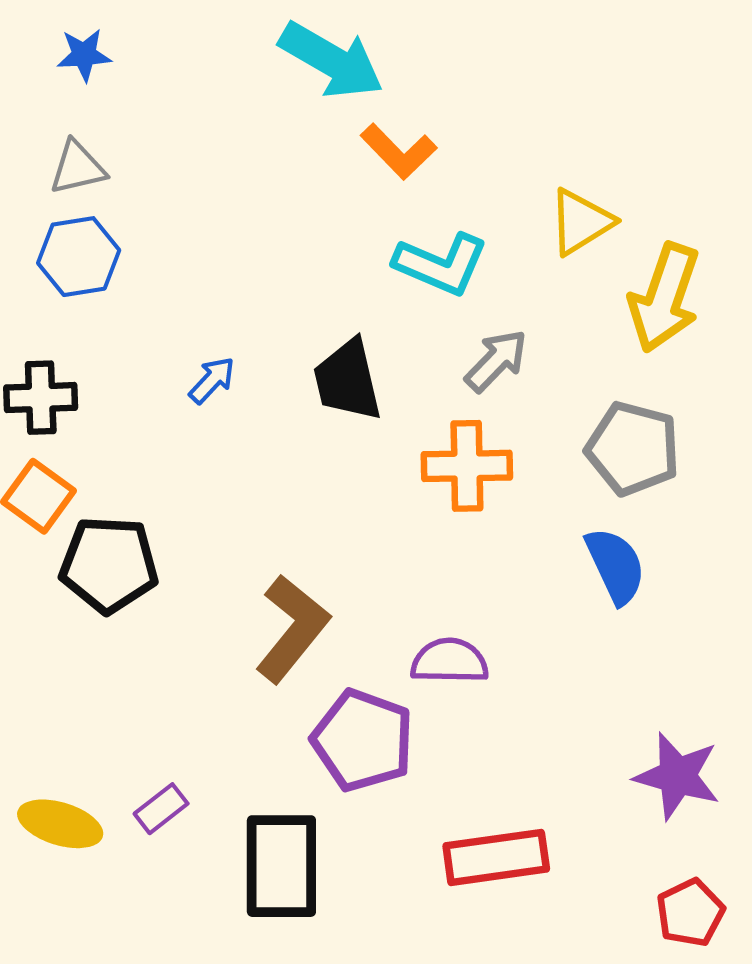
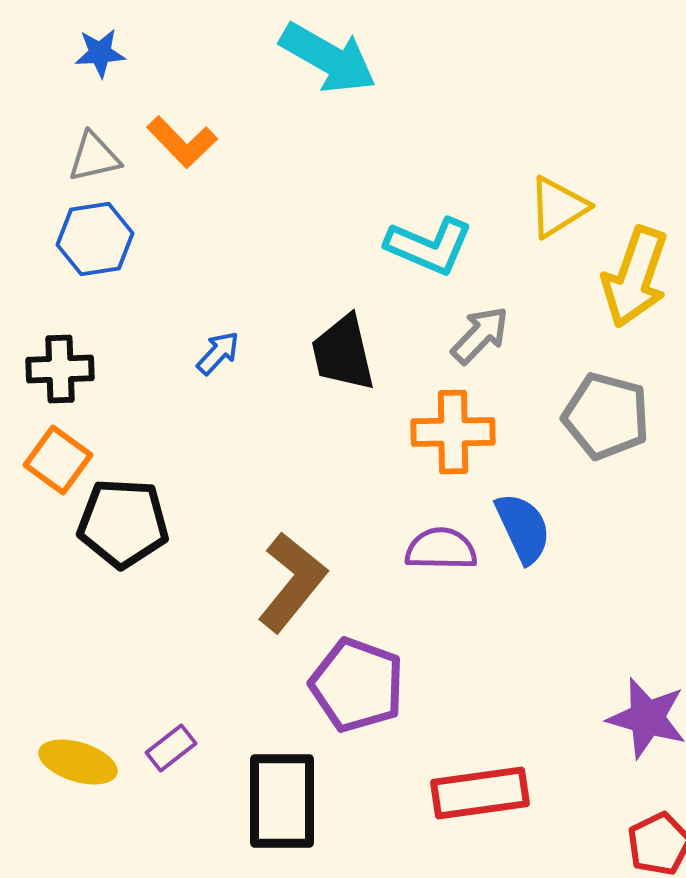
orange L-shape: (399, 151) -> (182, 142), moved
blue semicircle: (615, 566) -> (523, 528), moved
purple semicircle: (450, 661) -> (441, 549), moved

